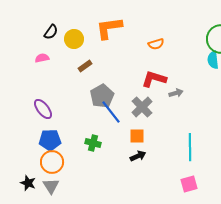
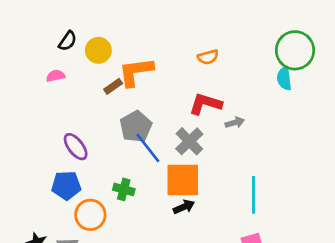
orange L-shape: (109, 28) -> (136, 72), moved
purple ellipse: (43, 109) -> (76, 147), moved
orange square: (137, 136) -> (183, 180), size x1.8
orange circle: (52, 162) -> (90, 215), moved

